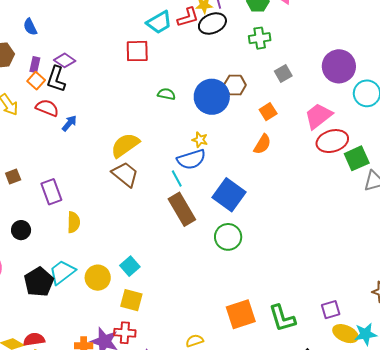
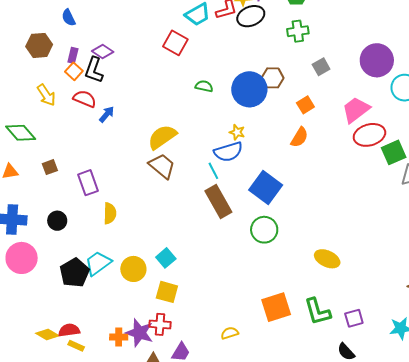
red square: (137, 51) -> (175, 43), turned 30
purple square: (331, 310) -> (354, 318), moved
yellow ellipse: (345, 334) -> (327, 259), moved

